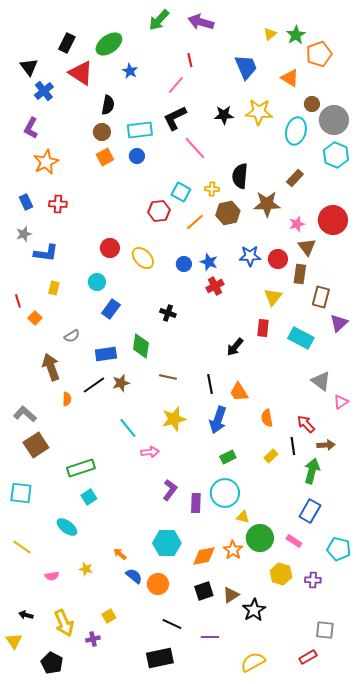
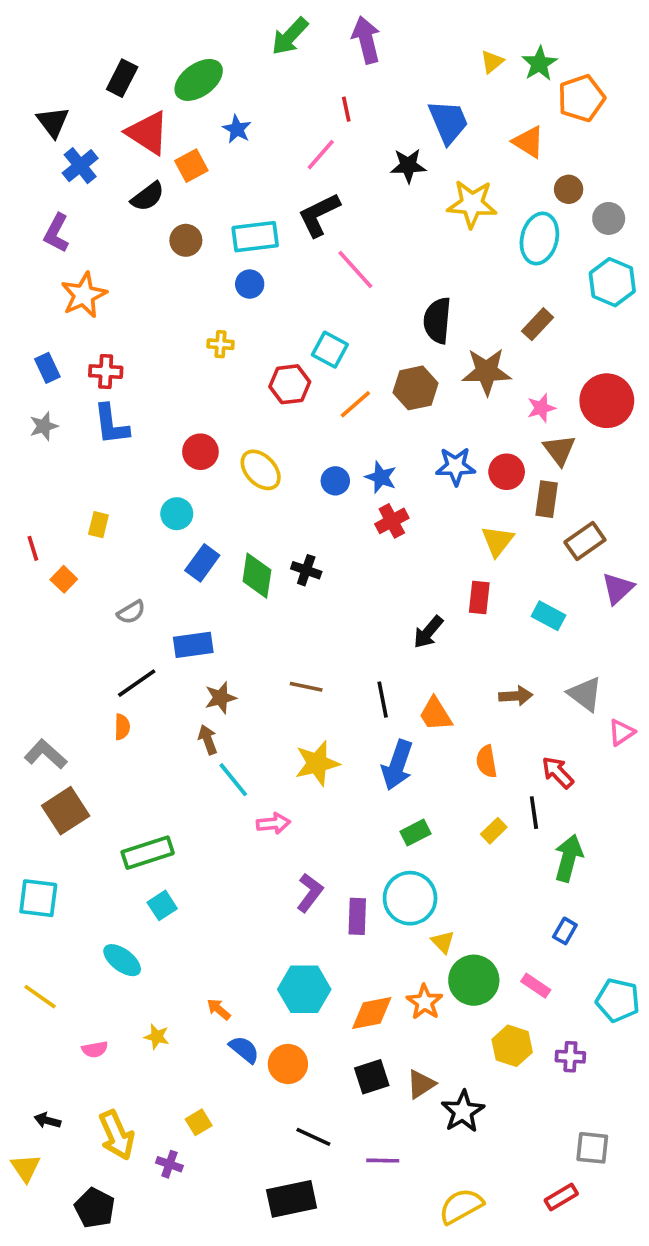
purple arrow: (201, 22) -> (366, 40), turned 60
black semicircle: (108, 105) -> (148, 197), moved, turned 42
black star: (224, 115) -> (408, 166), moved
gray circle: (334, 120) -> (609, 218), size x0.6
orange square: (105, 157) -> (191, 166), moved
yellow cross: (212, 189) -> (221, 344), moved
blue L-shape: (46, 253) -> (111, 424), moved, turned 75
brown rectangle: (321, 297) -> (585, 541), turned 40
cyan rectangle: (301, 338) -> (549, 616), size x0.7
green diamond: (141, 346) -> (257, 576), moved
brown arrow: (51, 367) -> (208, 740), moved, size x0.6
black line: (94, 385) -> (137, 683), moved
brown arrow: (326, 445) -> (516, 696), moved
blue rectangle: (310, 511) -> (565, 931), size x0.6
yellow triangle: (243, 517) -> (443, 942), turned 32
purple cross: (93, 639) -> (169, 1164), turned 32

